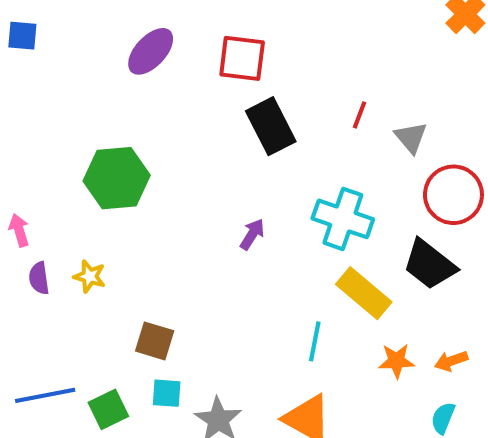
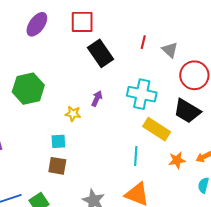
purple arrow: (252, 234) -> (97, 99), moved
yellow star: (90, 276) -> (73, 114), moved
cyan square: (167, 393) -> (58, 141), moved

